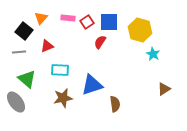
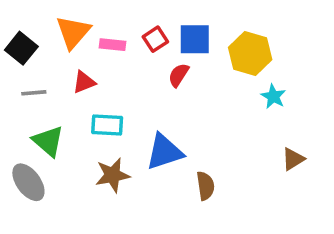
orange triangle: (41, 18) -> (73, 32), size x1.5
pink rectangle: (68, 18) -> (112, 45), moved
black square: (24, 31) -> (21, 48), moved

